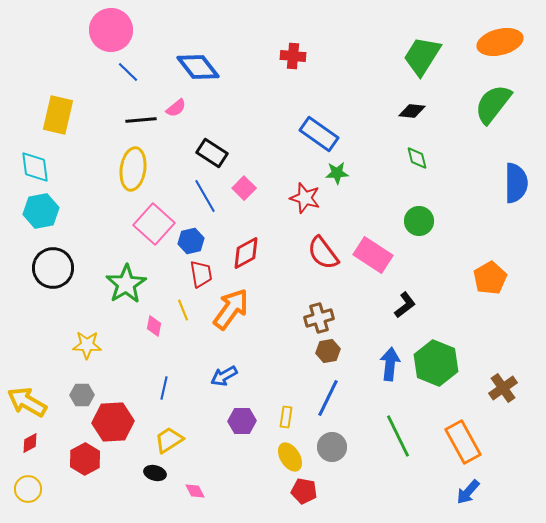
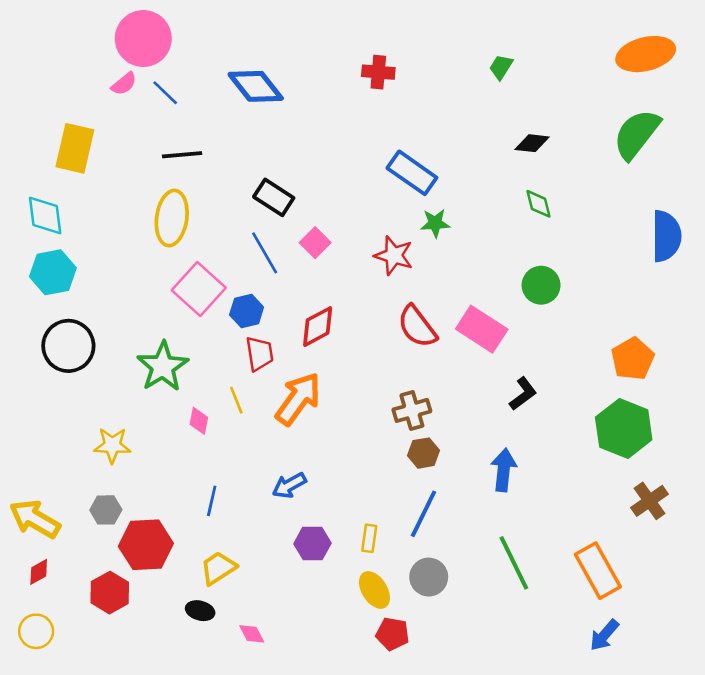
green trapezoid: (422, 56) -> (501, 67), moved, size x0.5
pink semicircle: (176, 108) -> (124, 84), moved
green hexagon: (436, 363) -> (624, 429), moved

